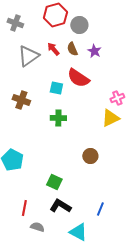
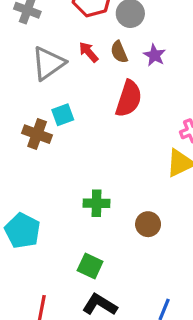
red semicircle: (78, 78) -> (129, 99), turned -105
cyan square: (56, 88) -> (63, 115), moved, turned -32
green cross: (58, 118) -> (97, 203), moved

